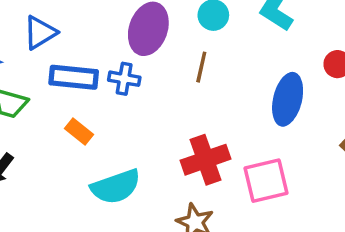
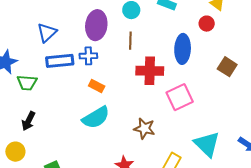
blue triangle: (40, 33) -> (47, 33), moved
orange rectangle: (79, 131) -> (97, 86), moved
red cross: (206, 160) -> (150, 71), moved, turned 32

